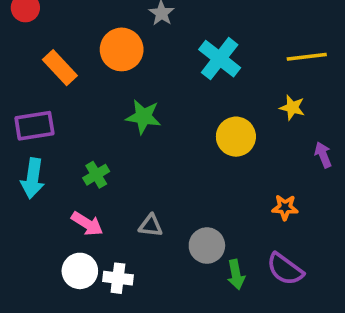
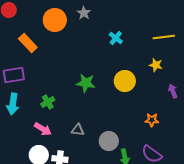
orange circle: (122, 49) -> (55, 20), moved
cyan cross: (220, 59) -> (116, 38), size x0.6
green star: (143, 117) -> (86, 83), moved

